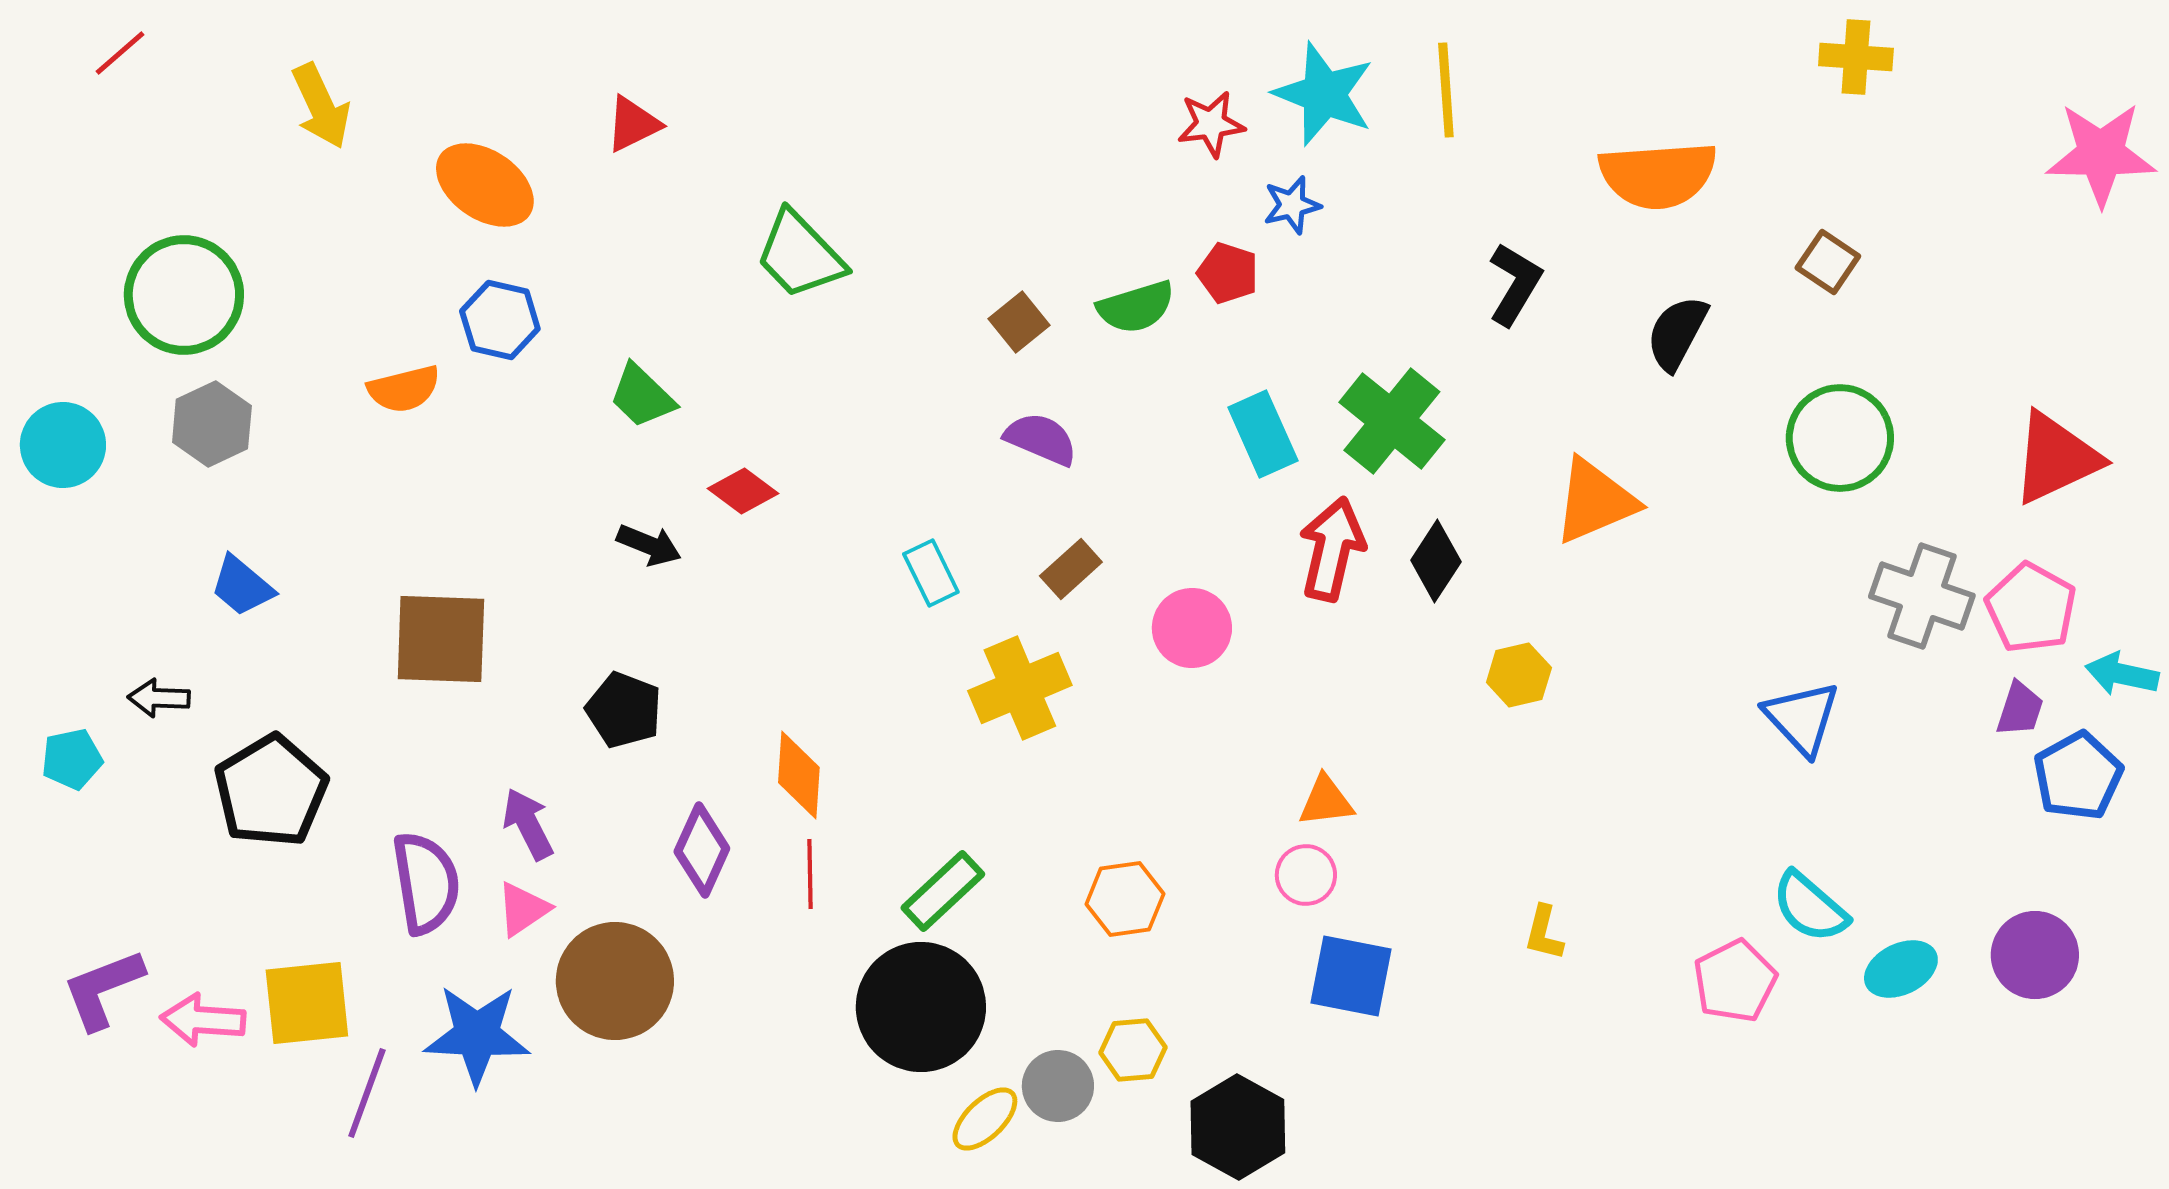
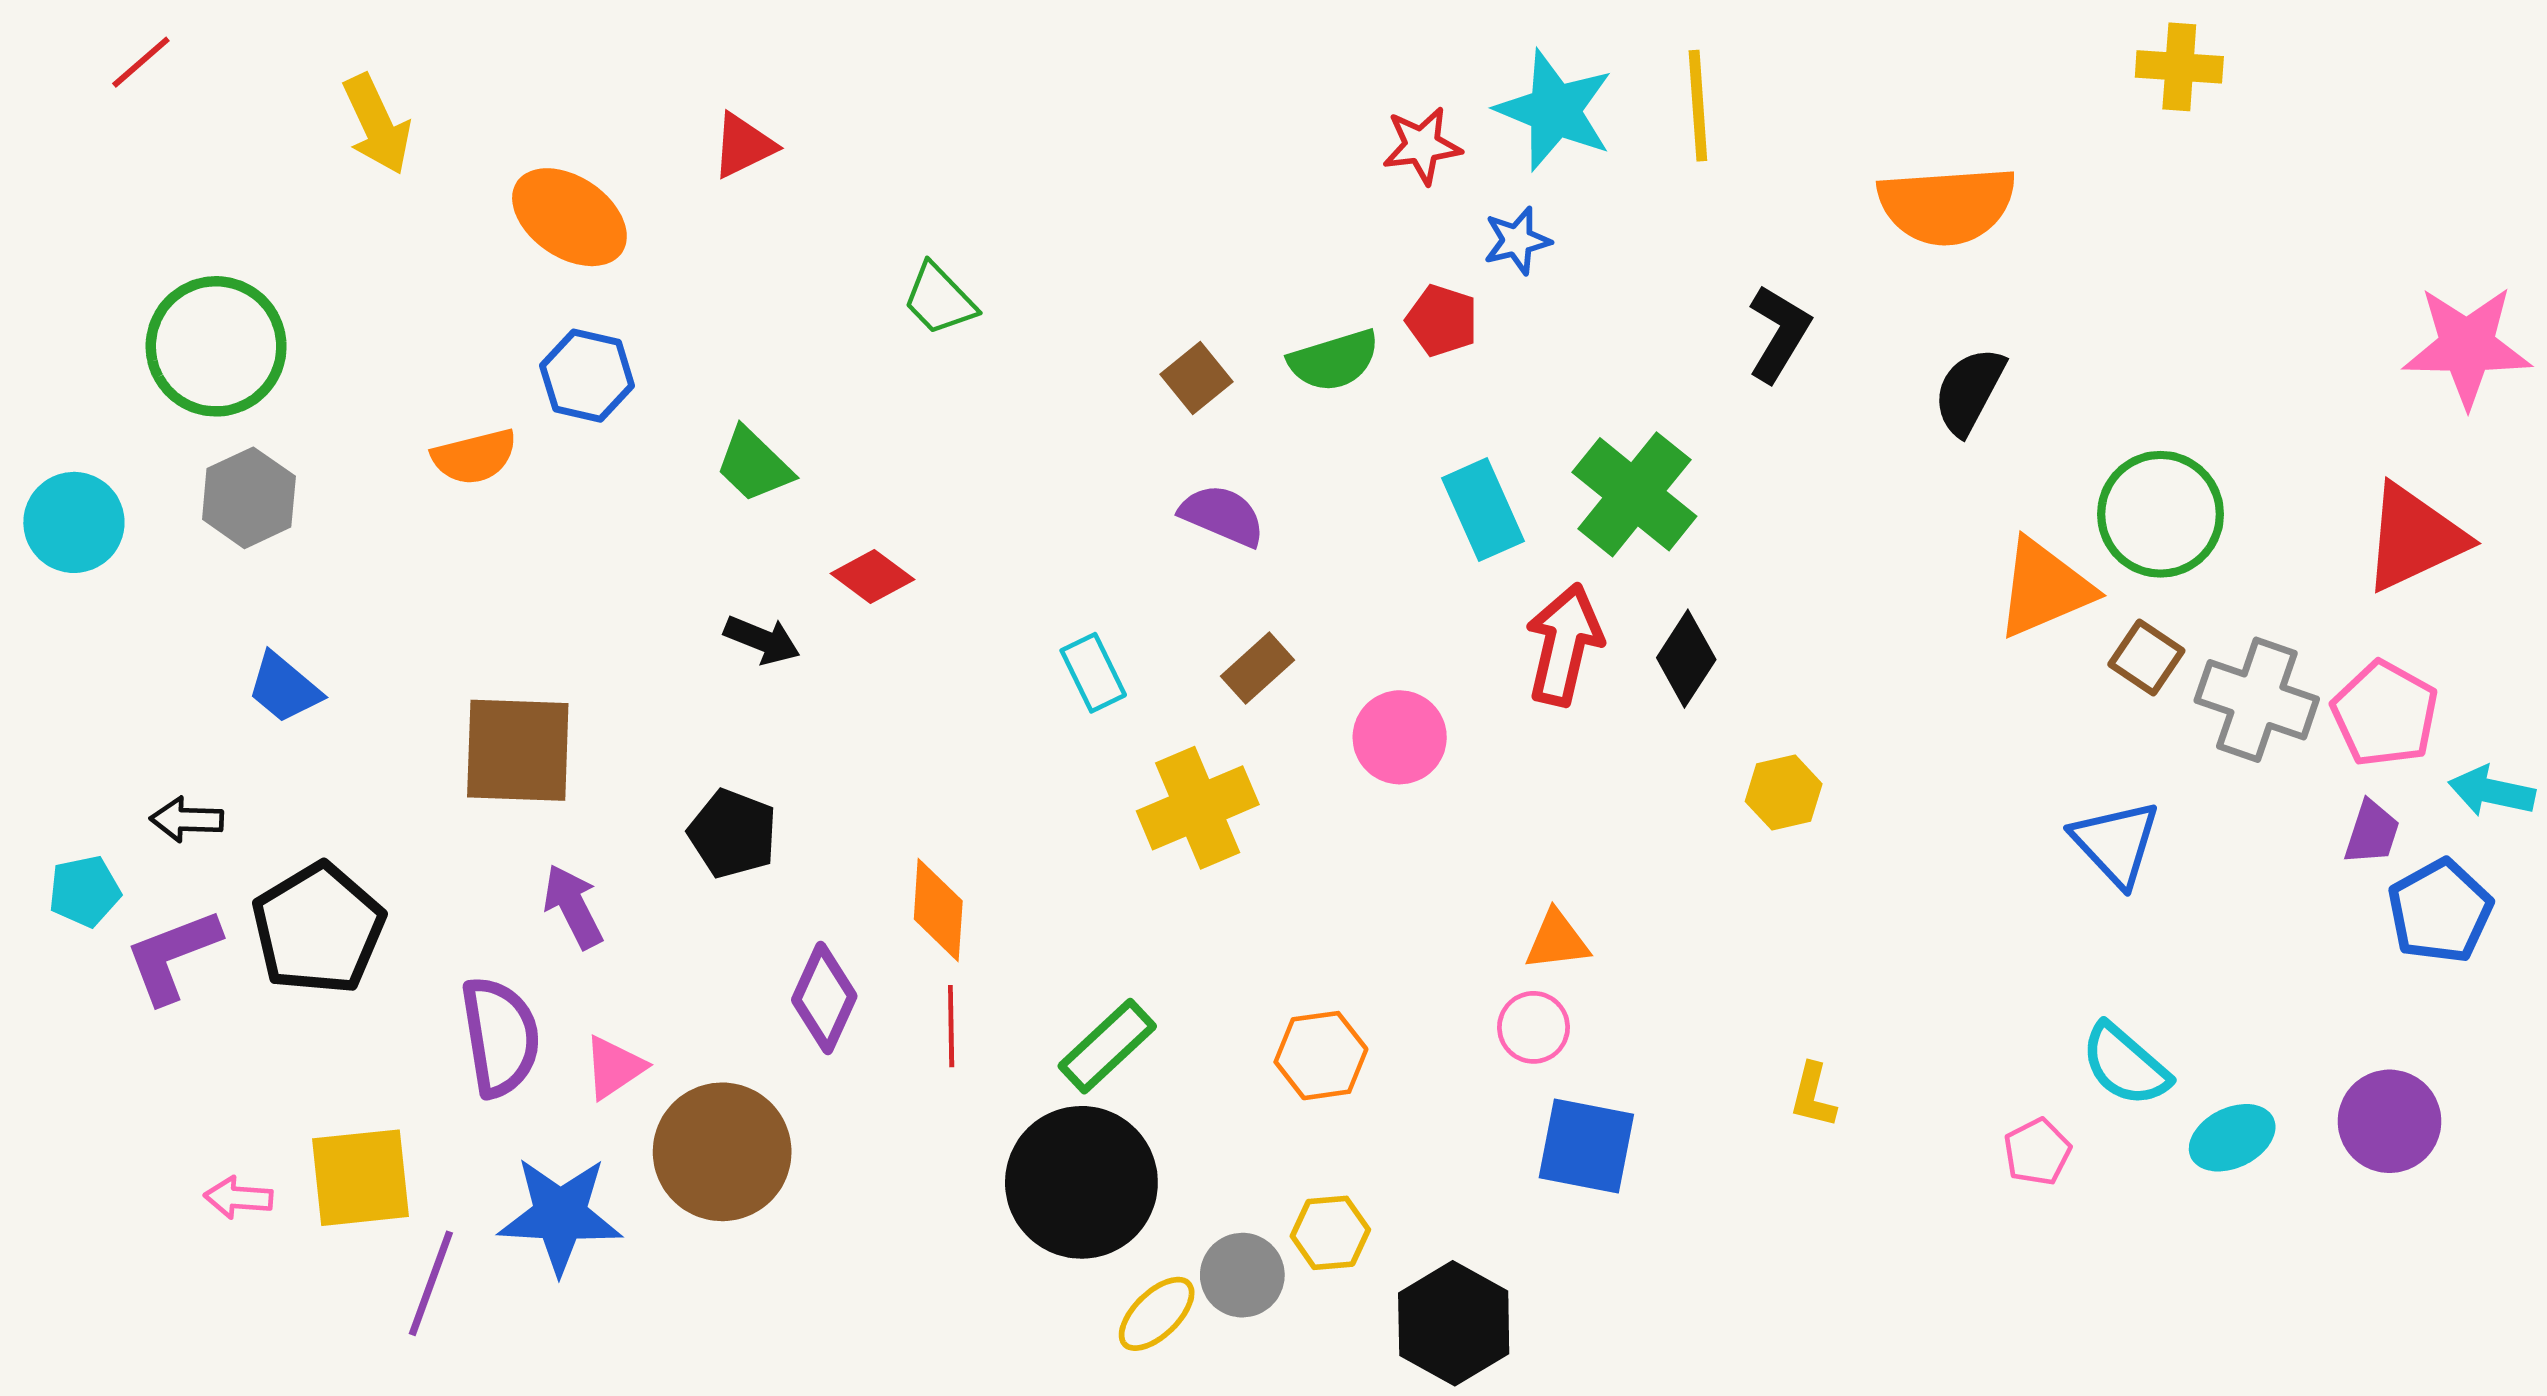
pink star: (2101, 154) -> (2467, 346), moved
green trapezoid: (800, 255) -> (939, 299), size x0.7
brown square: (1828, 262) -> (2146, 657), moved
orange triangle: (1595, 501) -> (2044, 588), moved
purple arrow: (528, 824) -> (573, 906), moved
pink pentagon: (1735, 981) -> (2037, 1152), size x0.7
purple L-shape: (103, 989) -> (173, 956), moved
pink arrow: (203, 1020) -> (238, 1198), size x0.7

